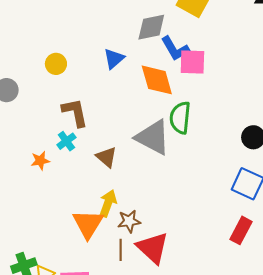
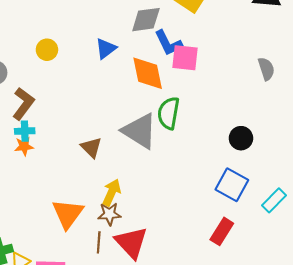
brown L-shape: (75, 112) -> (23, 104), moved, turned 44
cyan cross: (66, 141) -> (25, 131), moved, turned 30
yellow arrow: (108, 203) -> (112, 192), moved

